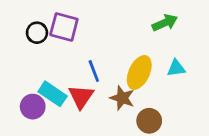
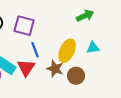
purple square: (64, 27) -> (24, 26), moved
brown circle: (149, 121) -> (76, 76), moved

